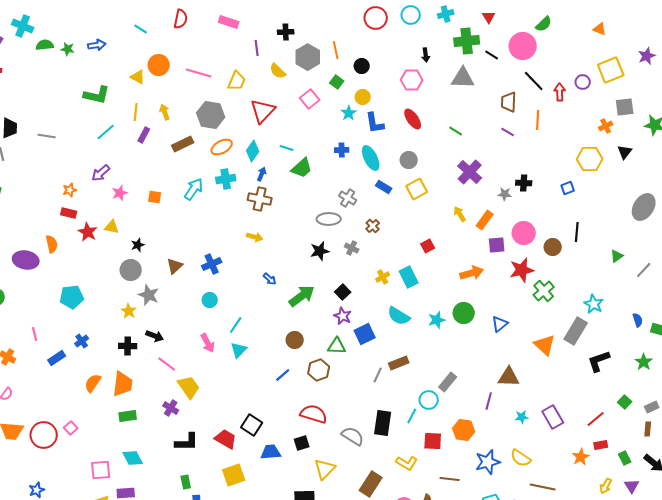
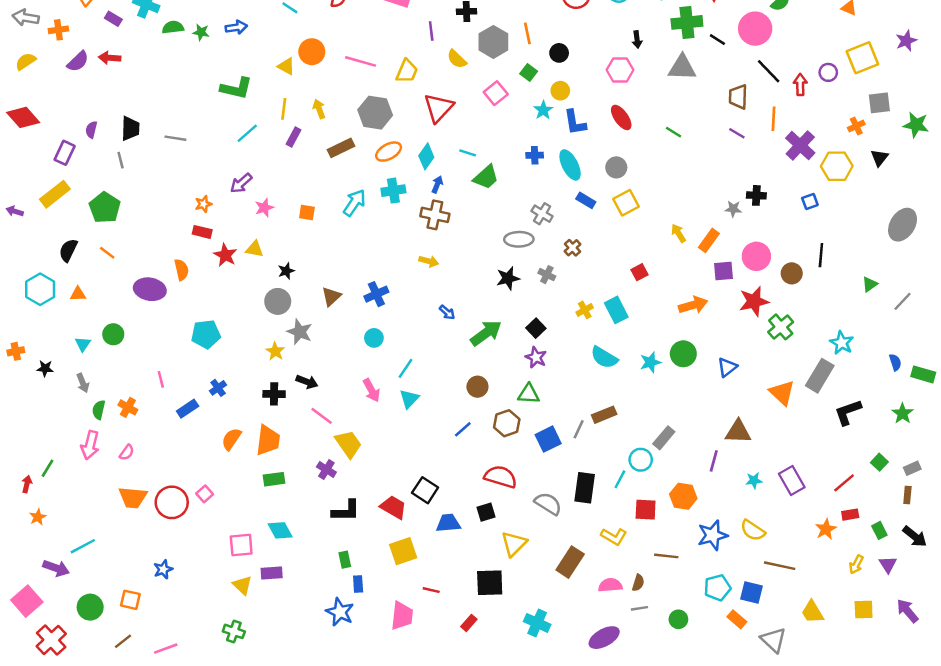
purple cross: (470, 172) -> (800, 145), moved
blue square: (365, 334) -> (548, 439), moved

